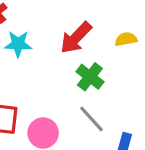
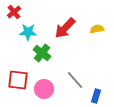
green cross: (90, 77) -> (42, 53), moved

